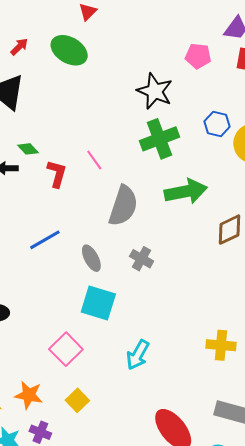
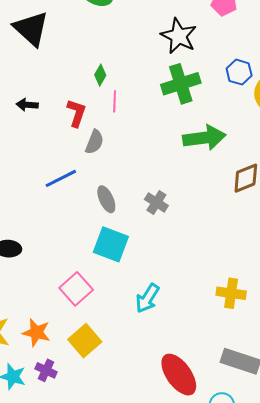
green diamond: (28, 149) -> (100, 75), moved, turned 70
pink line: (94, 160) -> (115, 101), turned 35
gray semicircle: (123, 206) -> (94, 142), moved, size x0.6
yellow square: (77, 400) -> (85, 341), size x1.4

